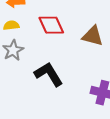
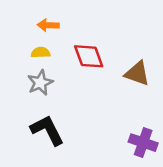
black L-shape: (49, 74) -> (47, 130), moved

